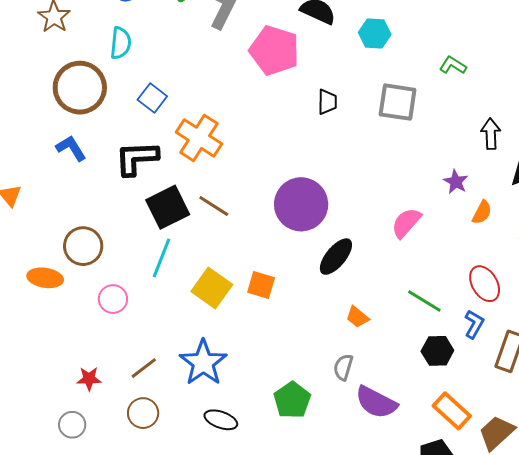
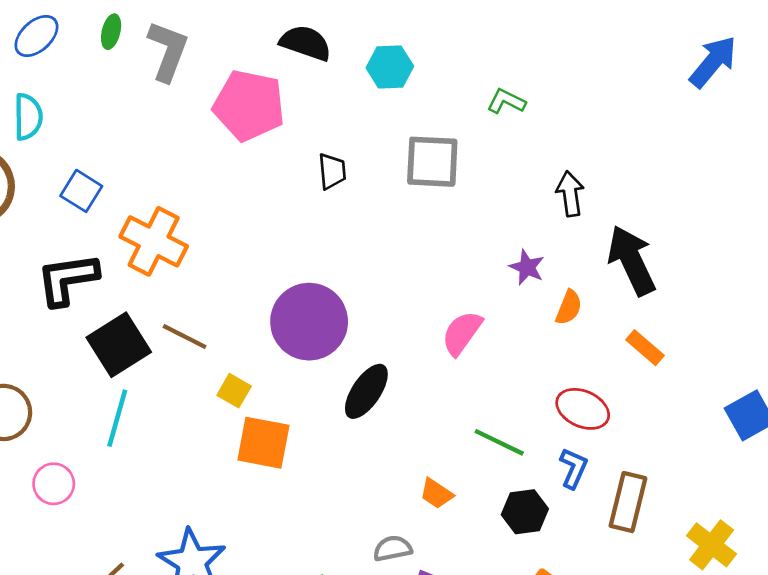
red ellipse: (485, 284) -> (583, 409), turned -30
orange square: (261, 285) -> (263, 443), size x1.4
yellow square: (212, 288) -> (234, 391), moved, size x0.6
orange trapezoid: (357, 317) -> (436, 494), moved
gray semicircle: (343, 367) -> (393, 548), turned 68

